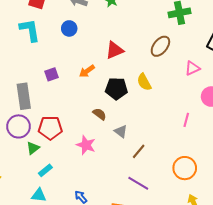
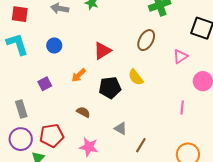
blue circle: (69, 28) -> (54, 46), moved
gray rectangle: (24, 96) -> (21, 109), size x0.7
brown semicircle: (100, 114) -> (83, 112), moved

